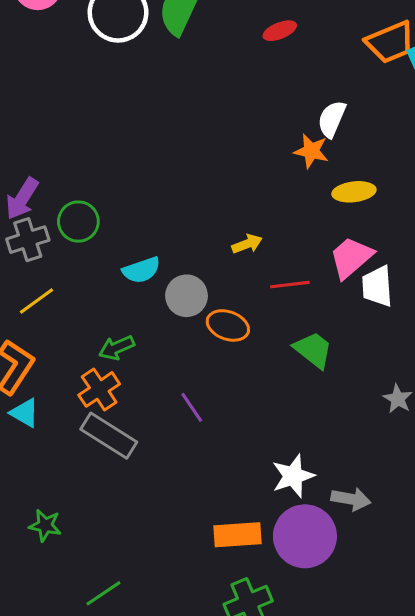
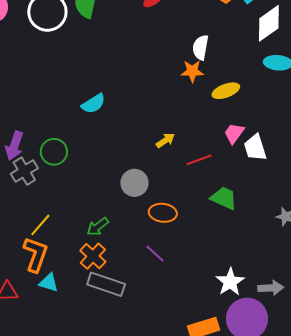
pink trapezoid: (351, 258) -> (234, 133), size x0.7
cyan semicircle: (141, 270) -> (93, 104), moved
yellow line: (36, 301) -> (40, 225), moved
orange ellipse: (228, 325) -> (163, 213), moved

